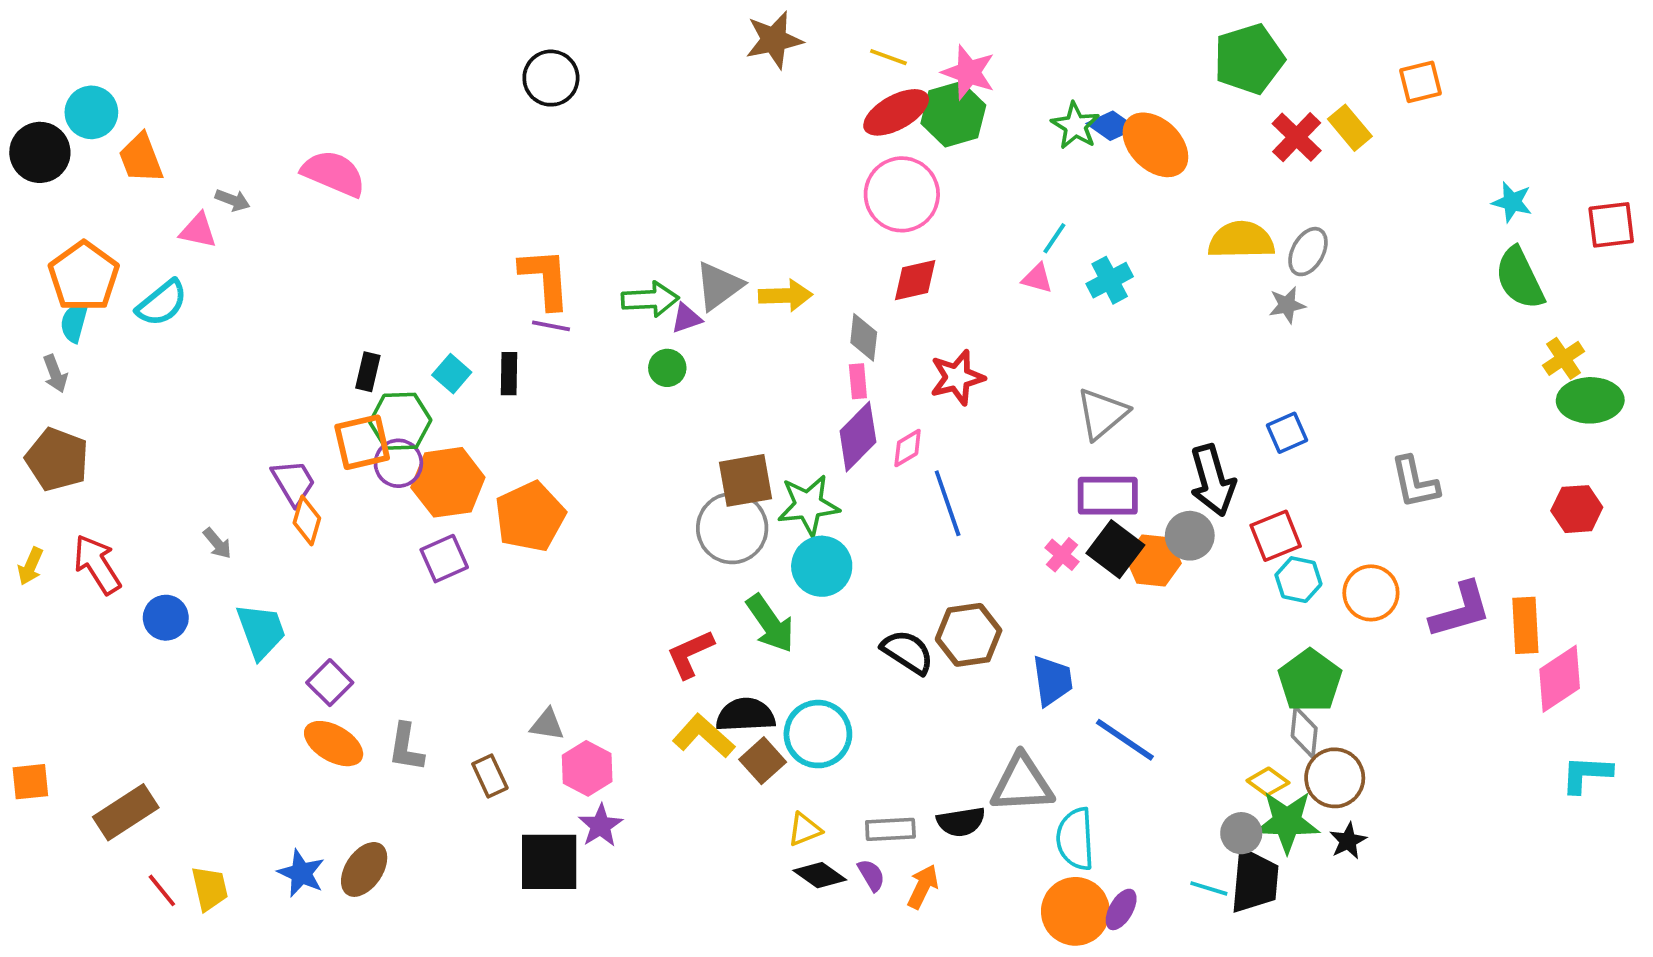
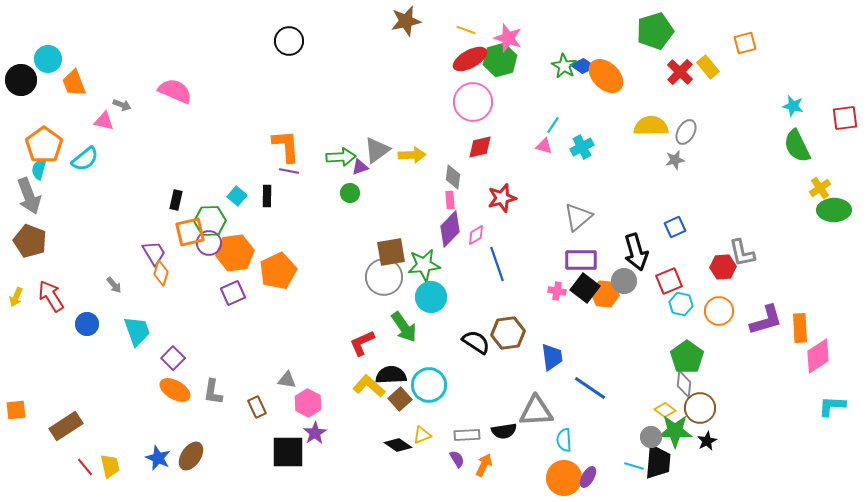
black rectangle: (368, 372) -> (176, 200), moved
gray arrow: (55, 374) -> (29, 196), size x1.8
red hexagon: (1577, 509) -> (723, 267), moved
pink cross: (1062, 555) -> (557, 291), turned -30
cyan semicircle: (1075, 839) -> (564, 440), size x0.7
black diamond: (820, 875) -> (398, 445), moved

